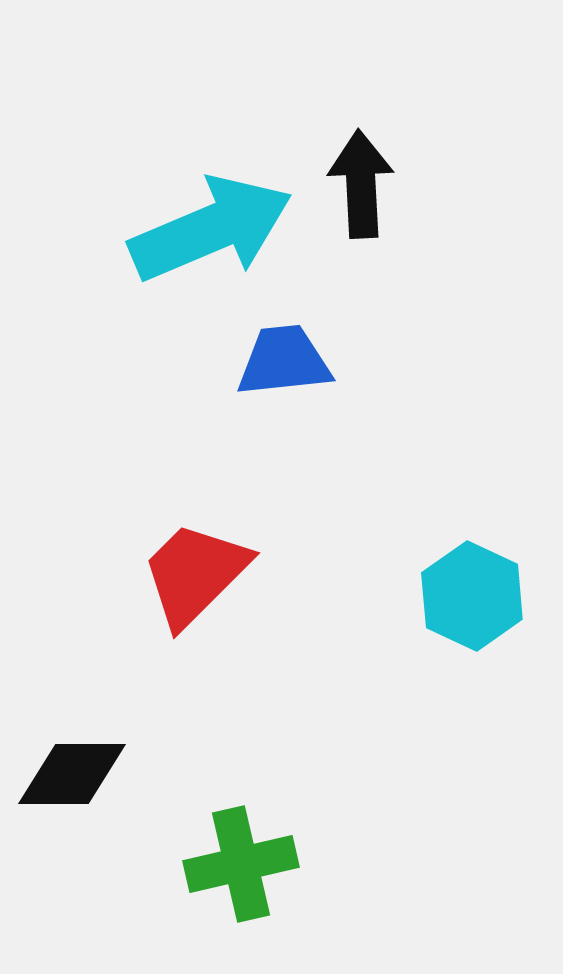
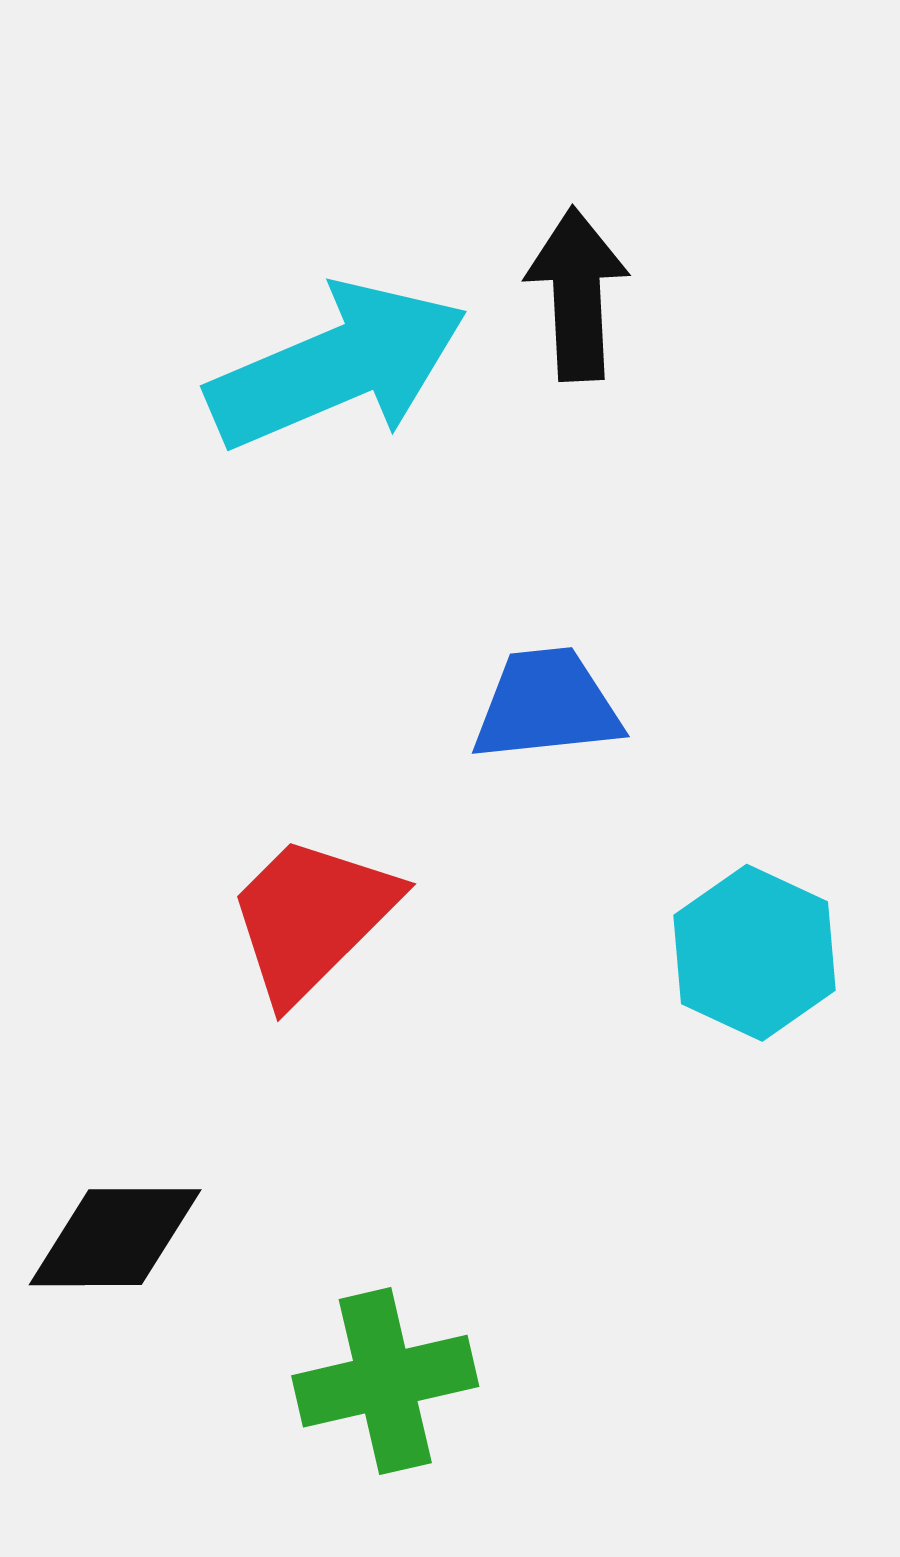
blue trapezoid: (284, 361) -> (547, 705), moved

